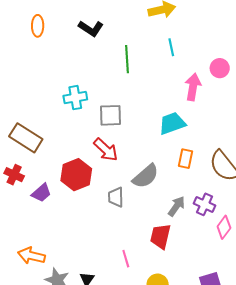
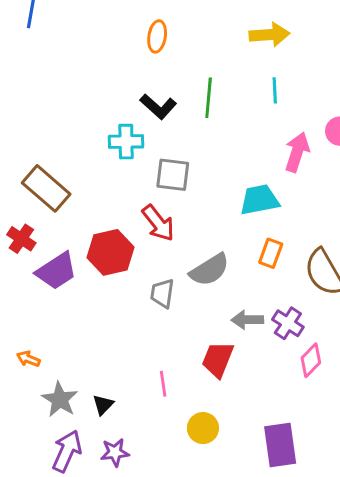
orange ellipse: (38, 26) -> (157, 36), moved
black L-shape: (91, 28) -> (158, 106), moved
purple trapezoid: (41, 193) -> (56, 271), size x1.4
gray arrow: (177, 206) -> (247, 320), turned -135
orange arrow: (31, 256) -> (28, 359), size x0.6

